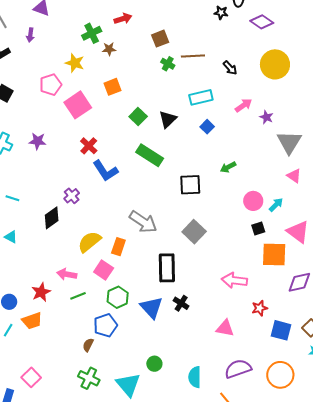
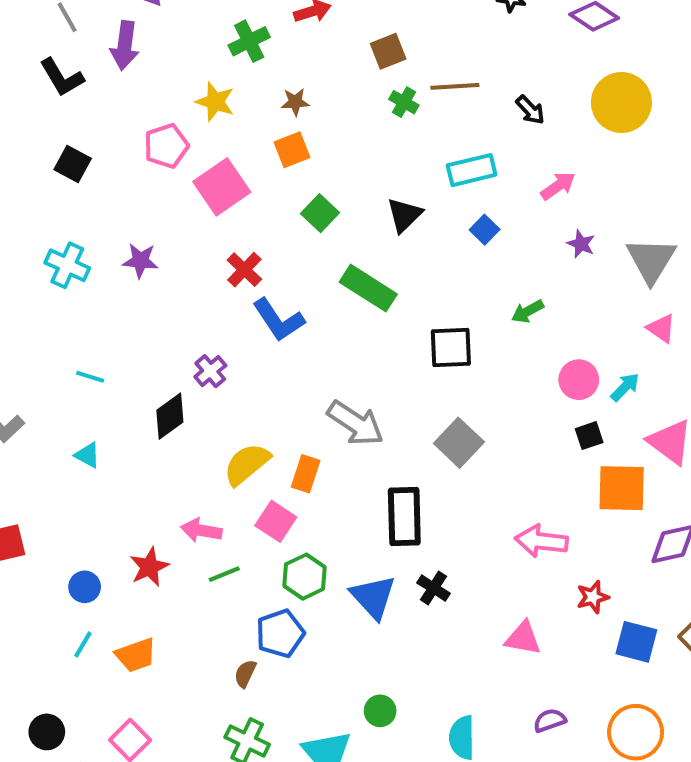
purple arrow: (30, 35) -> (125, 45), size x1.6
brown star: (109, 49) -> (295, 102), moved
green square: (138, 117) -> (320, 213), moved
purple star: (266, 117) -> (581, 244), moved
orange trapezoid: (32, 321) -> (136, 655), moved
purple semicircle: (238, 369) -> (550, 720), size x0.6

